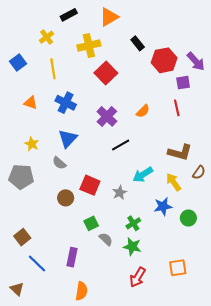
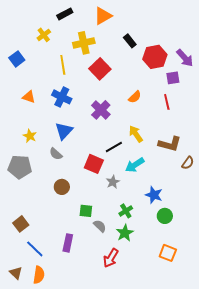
yellow line: (53, 69) -> (63, 65), moved
orange semicircle: (143, 111) -> (135, 97), moved
black line: (121, 145) -> (114, 147), moved
yellow arrow: (174, 182) -> (136, 134), moved
red square: (90, 185) -> (94, 164), moved
blue star: (163, 206) -> (154, 195), turned 30
green circle: (188, 218) -> (165, 216), moved
green square: (91, 223) -> (86, 211), turned 32
green star: (132, 247) -> (125, 233), turned 30
orange square: (178, 268) -> (168, 253), turned 30
red arrow: (138, 277) -> (111, 258), moved
orange semicircle: (81, 291) -> (39, 275), moved

